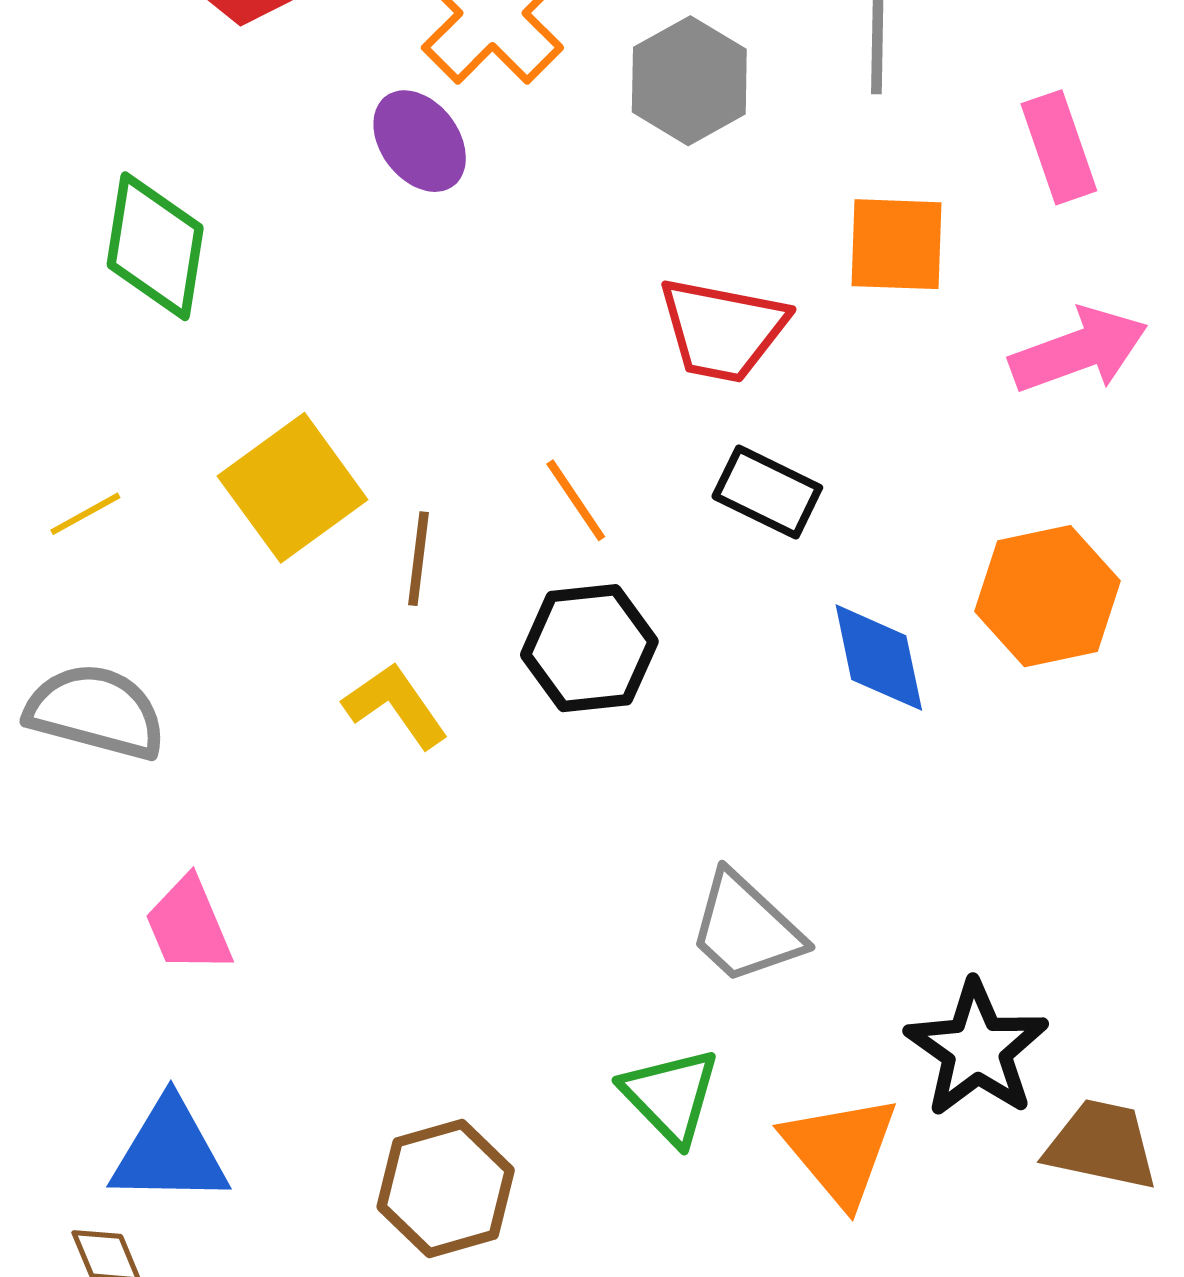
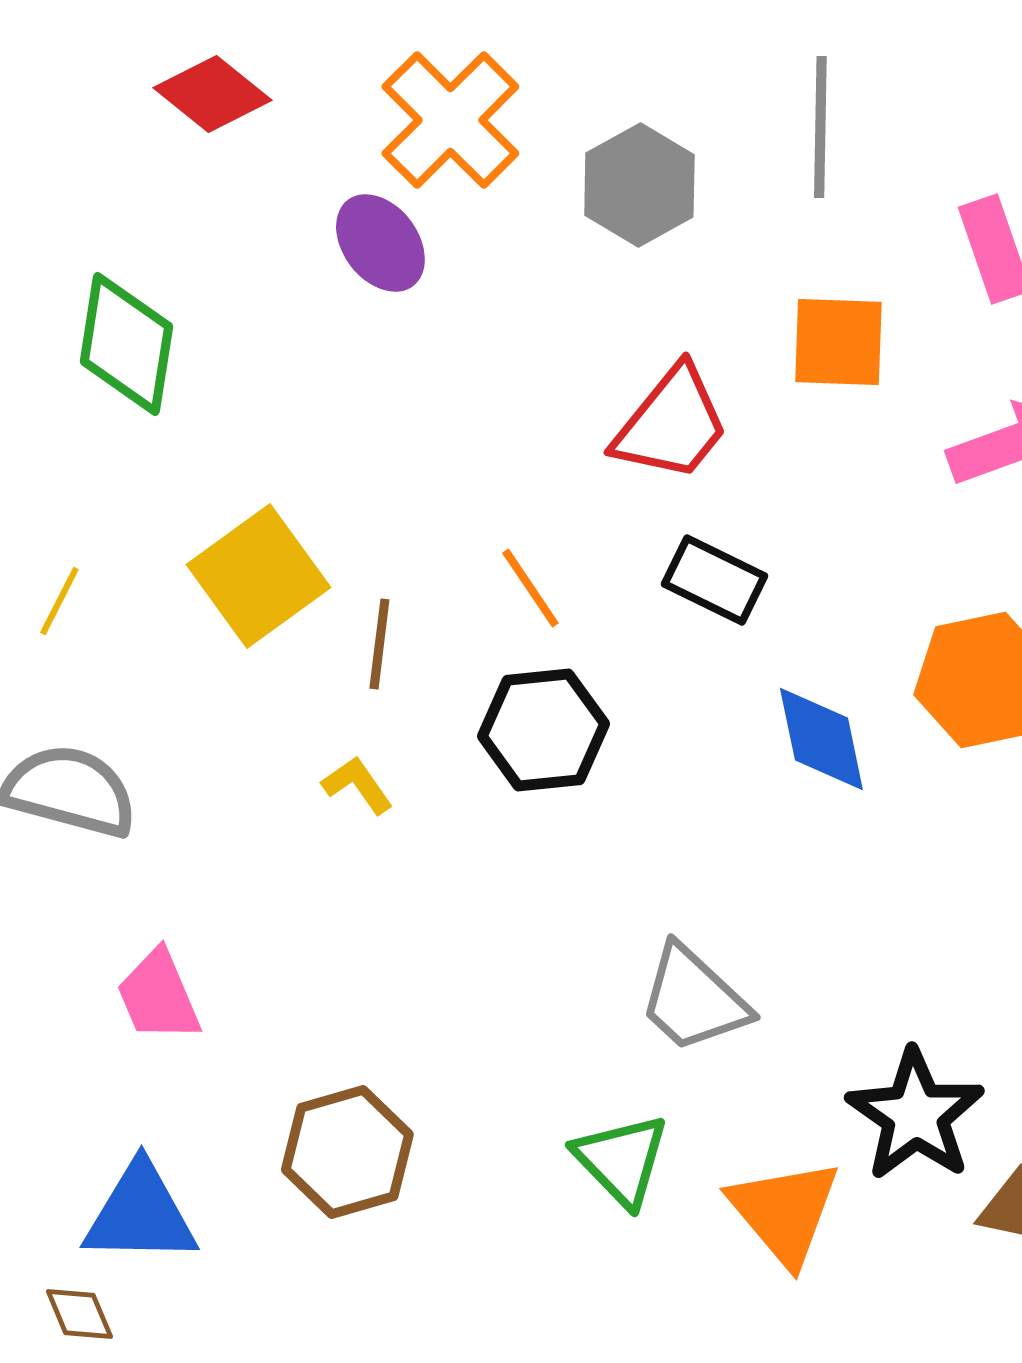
red trapezoid: (723, 330) -> (671, 424), turned -62
yellow line: (85, 514) -> (59, 601), turned -34
yellow L-shape: (396, 705) -> (357, 785), size x0.7
brown hexagon: (446, 1189) -> (347, 1152), moved

